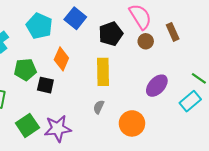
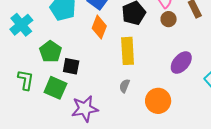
orange diamond: (61, 59) -> (99, 27), moved
green pentagon: (25, 70) -> (50, 52), turned -30
green square: (27, 125) -> (55, 88), moved, turned -30

